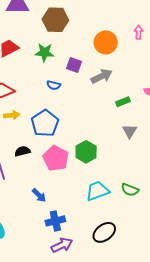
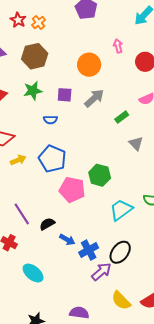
black semicircle: (22, 151) -> (47, 224), moved
blue arrow: (39, 195) -> (67, 240), moved
black ellipse: (104, 232) -> (120, 252), moved

